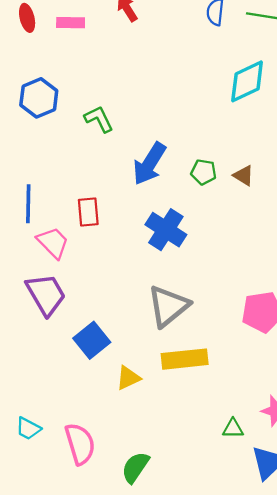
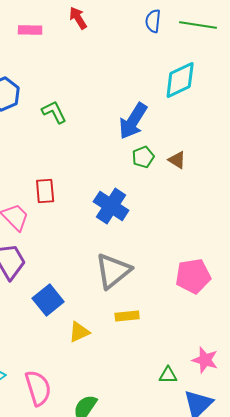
blue arrow: (149, 164) -> (133, 121), moved
green pentagon: (204, 172) -> (143, 157), turned -30
yellow rectangle: (185, 359) -> (127, 316), size x0.6

